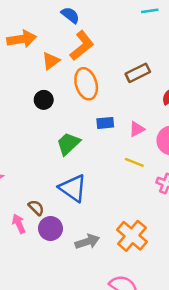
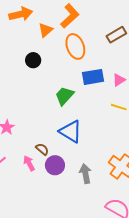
black circle: (44, 100) -> (33, 60), moved
blue rectangle: (105, 123) -> (93, 77), size x1.5
gray arrow: (87, 242) -> (85, 174), turned -78

